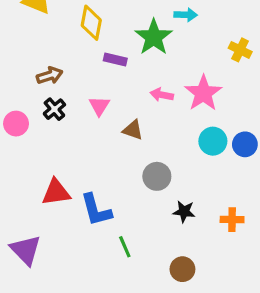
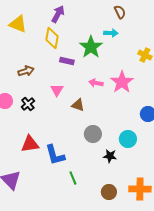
black cross: (54, 109) -> (28, 104), moved
cyan circle: (213, 141) -> (128, 139), moved
orange cross: (232, 220) -> (140, 189), moved, size x1.5

